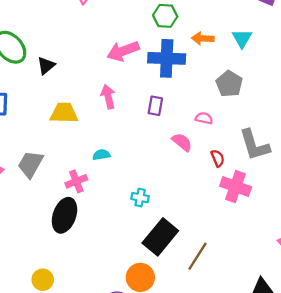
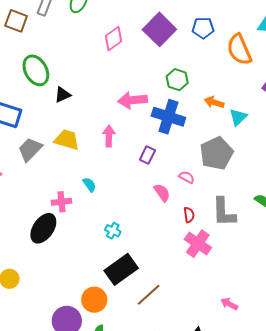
orange arrow: (203, 38) -> (214, 102), moved
gray pentagon: (229, 84) -> (217, 153), size x1.4
cyan semicircle: (101, 155) -> (89, 185), turned 49
gray trapezoid: (30, 164) -> (30, 149), moved

